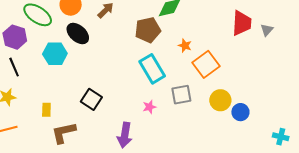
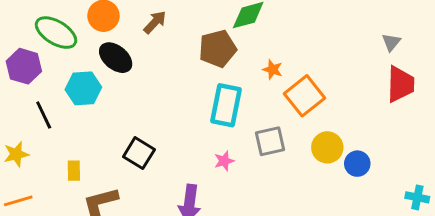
red trapezoid: (242, 23) -> (400, 84), moved
black line: (14, 67) -> (44, 115), moved
cyan rectangle: (152, 69) -> (226, 105), turned 44

